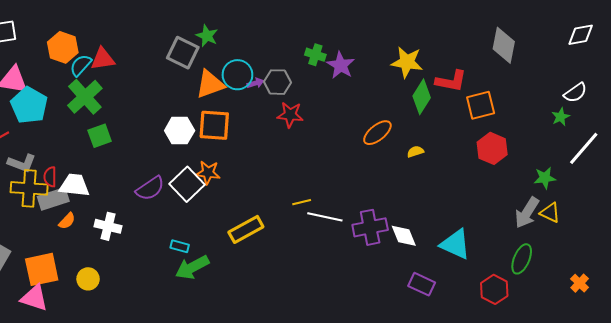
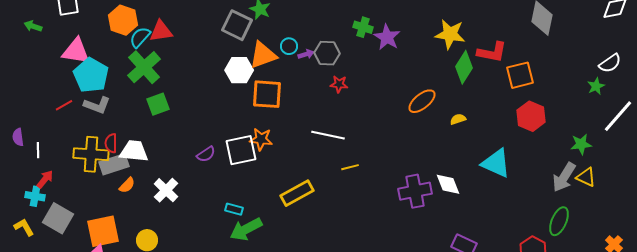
cyan circle: (237, 75) -> (289, 46), size x0.6
red star: (290, 115) -> (339, 84), size x0.7
white hexagon: (180, 131) -> (239, 70), moved
gray L-shape: (22, 163) -> (97, 105), moved
white square: (187, 184) -> (241, 150), turned 32
purple semicircle: (150, 188) -> (206, 154), size x0.7
white line: (325, 217) -> (328, 135), moved
white cross: (108, 226) -> (166, 190), turned 30
white diamond: (404, 236) -> (448, 184), moved
cyan triangle: (455, 244) -> (496, 163), moved

